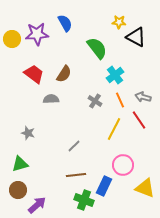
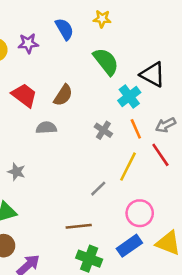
yellow star: (119, 22) -> (102, 19), moved
purple star: (37, 34) -> (28, 43), size x0.7
black triangle: (136, 37) -> (153, 74), moved
gray arrow: (143, 97) -> (166, 125), turned -42
gray line: (74, 146) -> (98, 189), moved
blue rectangle: (104, 186) -> (129, 246), moved, turned 30

